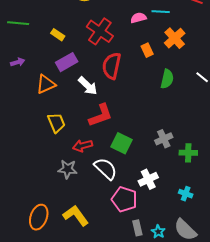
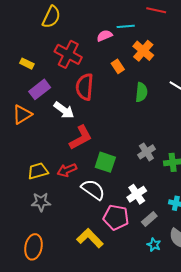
yellow trapezoid: (56, 123) -> (38, 171), moved, turned -75
gray star: (68, 169) -> (41, 202), moved
yellow L-shape: (76, 215) -> (90, 238), moved
gray rectangle: (137, 228) -> (149, 219), moved, turned 70

